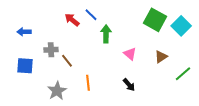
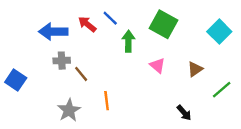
green square: (155, 20) -> (164, 24), moved
blue arrow: (24, 32) -> (53, 32), moved, size x1.6
blue square: (25, 66) -> (16, 80), moved, turned 30
black arrow: (129, 85) -> (184, 113), moved

